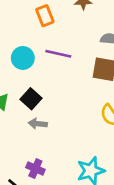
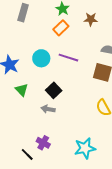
orange rectangle: (45, 16) -> (61, 28), turned 63
black square: (31, 99) -> (54, 90), moved

